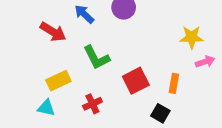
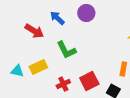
red square: (136, 81) -> (89, 81), moved
cyan triangle: (46, 108) -> (17, 71), moved

